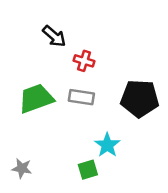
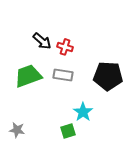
black arrow: (54, 36) -> (42, 41), moved

